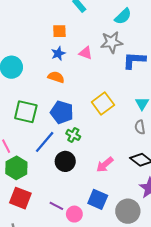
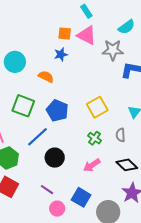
pink triangle: (86, 53) -> (87, 35), moved, size x1.5
orange semicircle: (56, 77) -> (46, 77), moved
gray semicircle: (140, 127) -> (121, 135), moved
green cross: (73, 135) -> (95, 138), moved
purple line: (56, 206) -> (47, 190), moved

